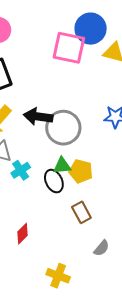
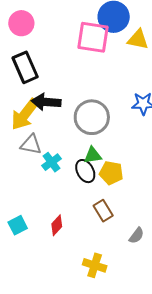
black arrow: (38, 117) -> (46, 102), moved
yellow pentagon: (81, 171) -> (111, 173), moved
brown rectangle: (81, 212) -> (103, 211), moved

